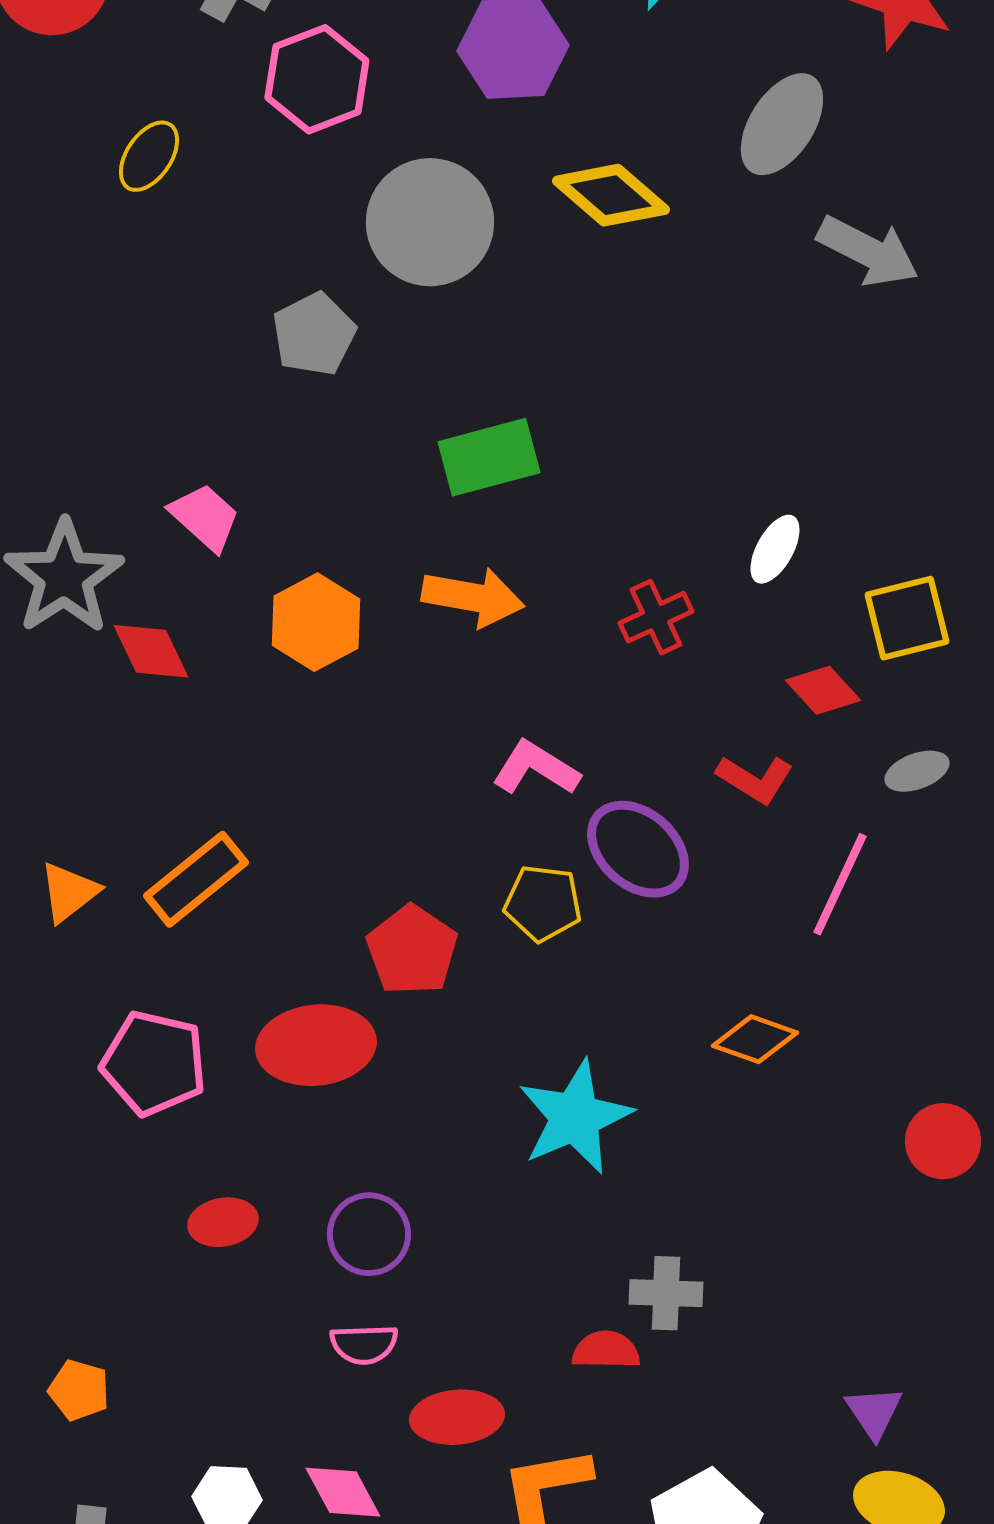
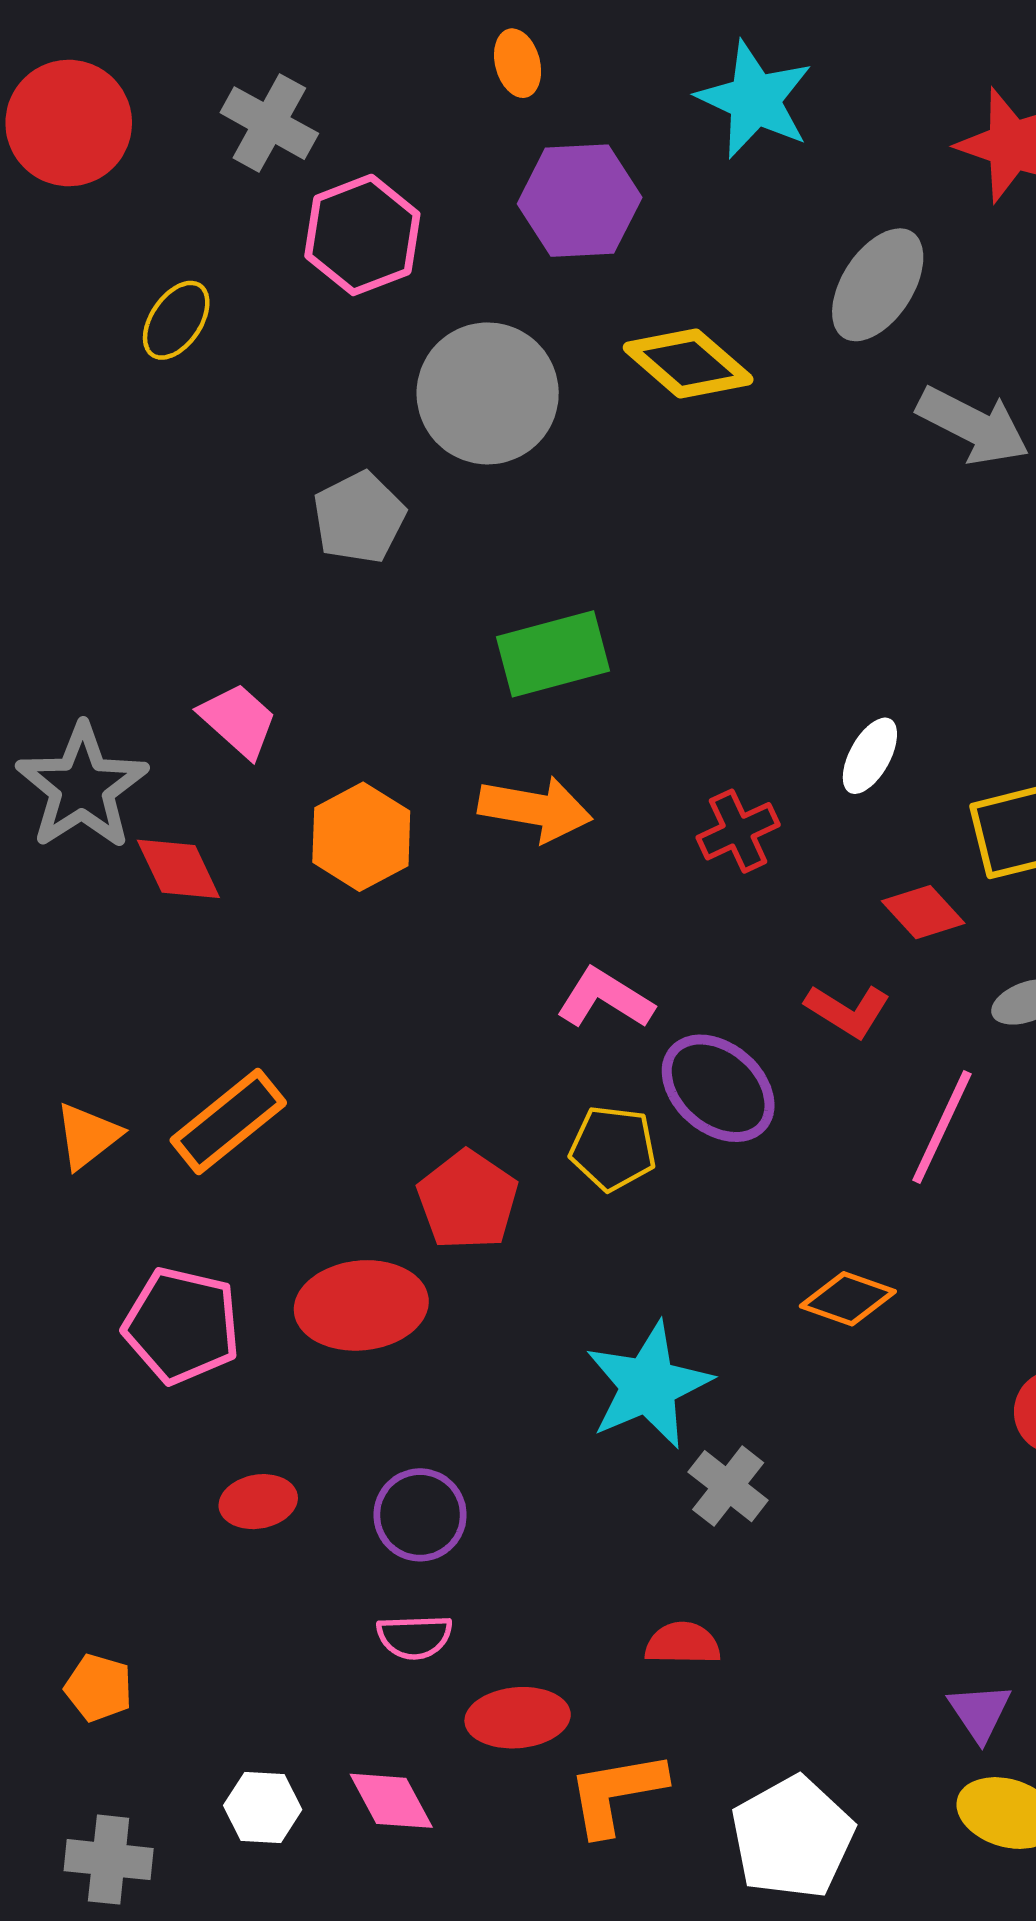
gray cross: (666, 1293) -> (728, 1486), moved, turned 36

